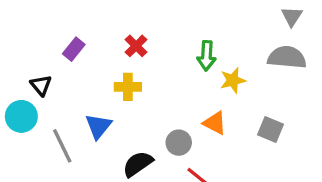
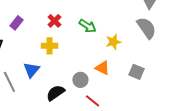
green arrow: (207, 56) -> (87, 26), moved, turned -60
gray semicircle: (287, 57) -> (146, 28), turned 50

